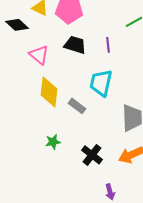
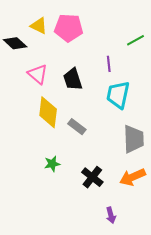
black trapezoid: (75, 45) -> (73, 79), moved, turned -125
cyan trapezoid: (101, 83) -> (118, 95), moved

